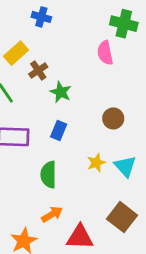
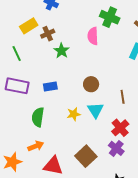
brown cross: (38, 71) -> (48, 34), moved
green star: (61, 92) -> (61, 51), moved
blue rectangle: (59, 130) -> (50, 87), turned 48
cyan triangle: (125, 166) -> (95, 110), moved

